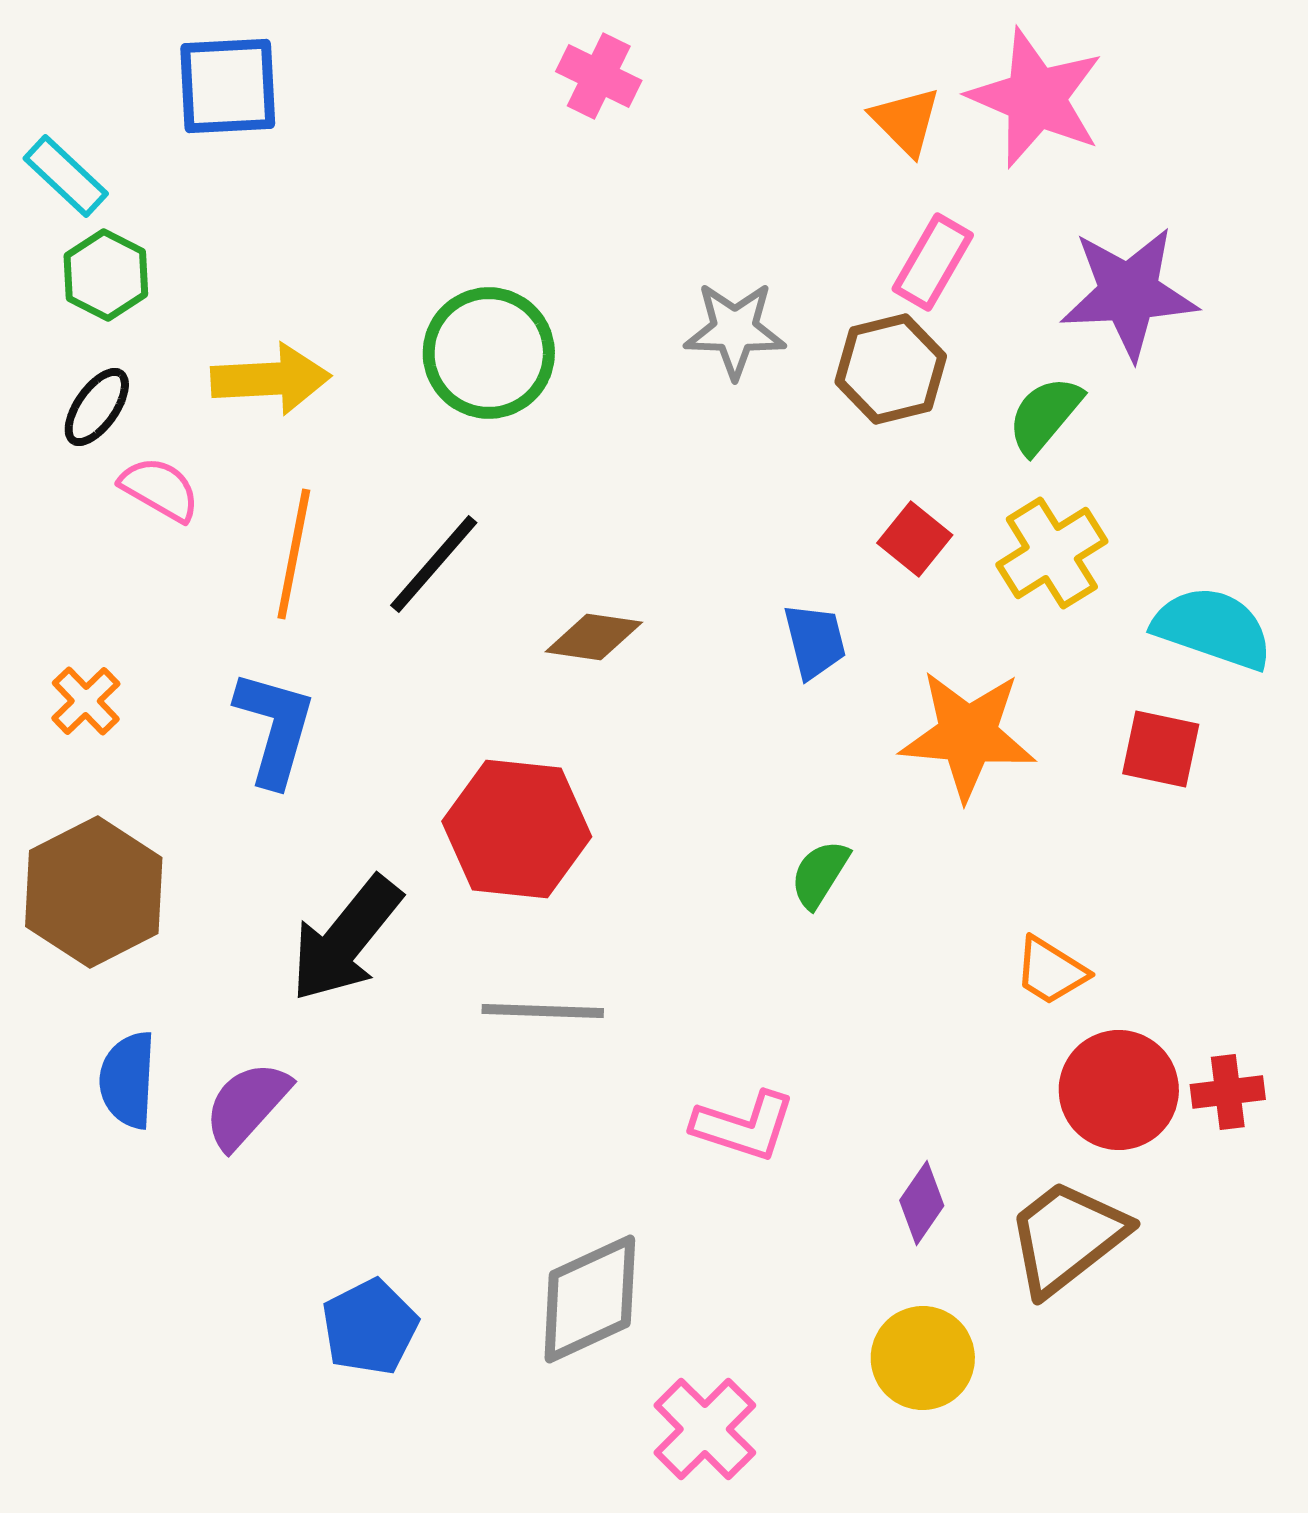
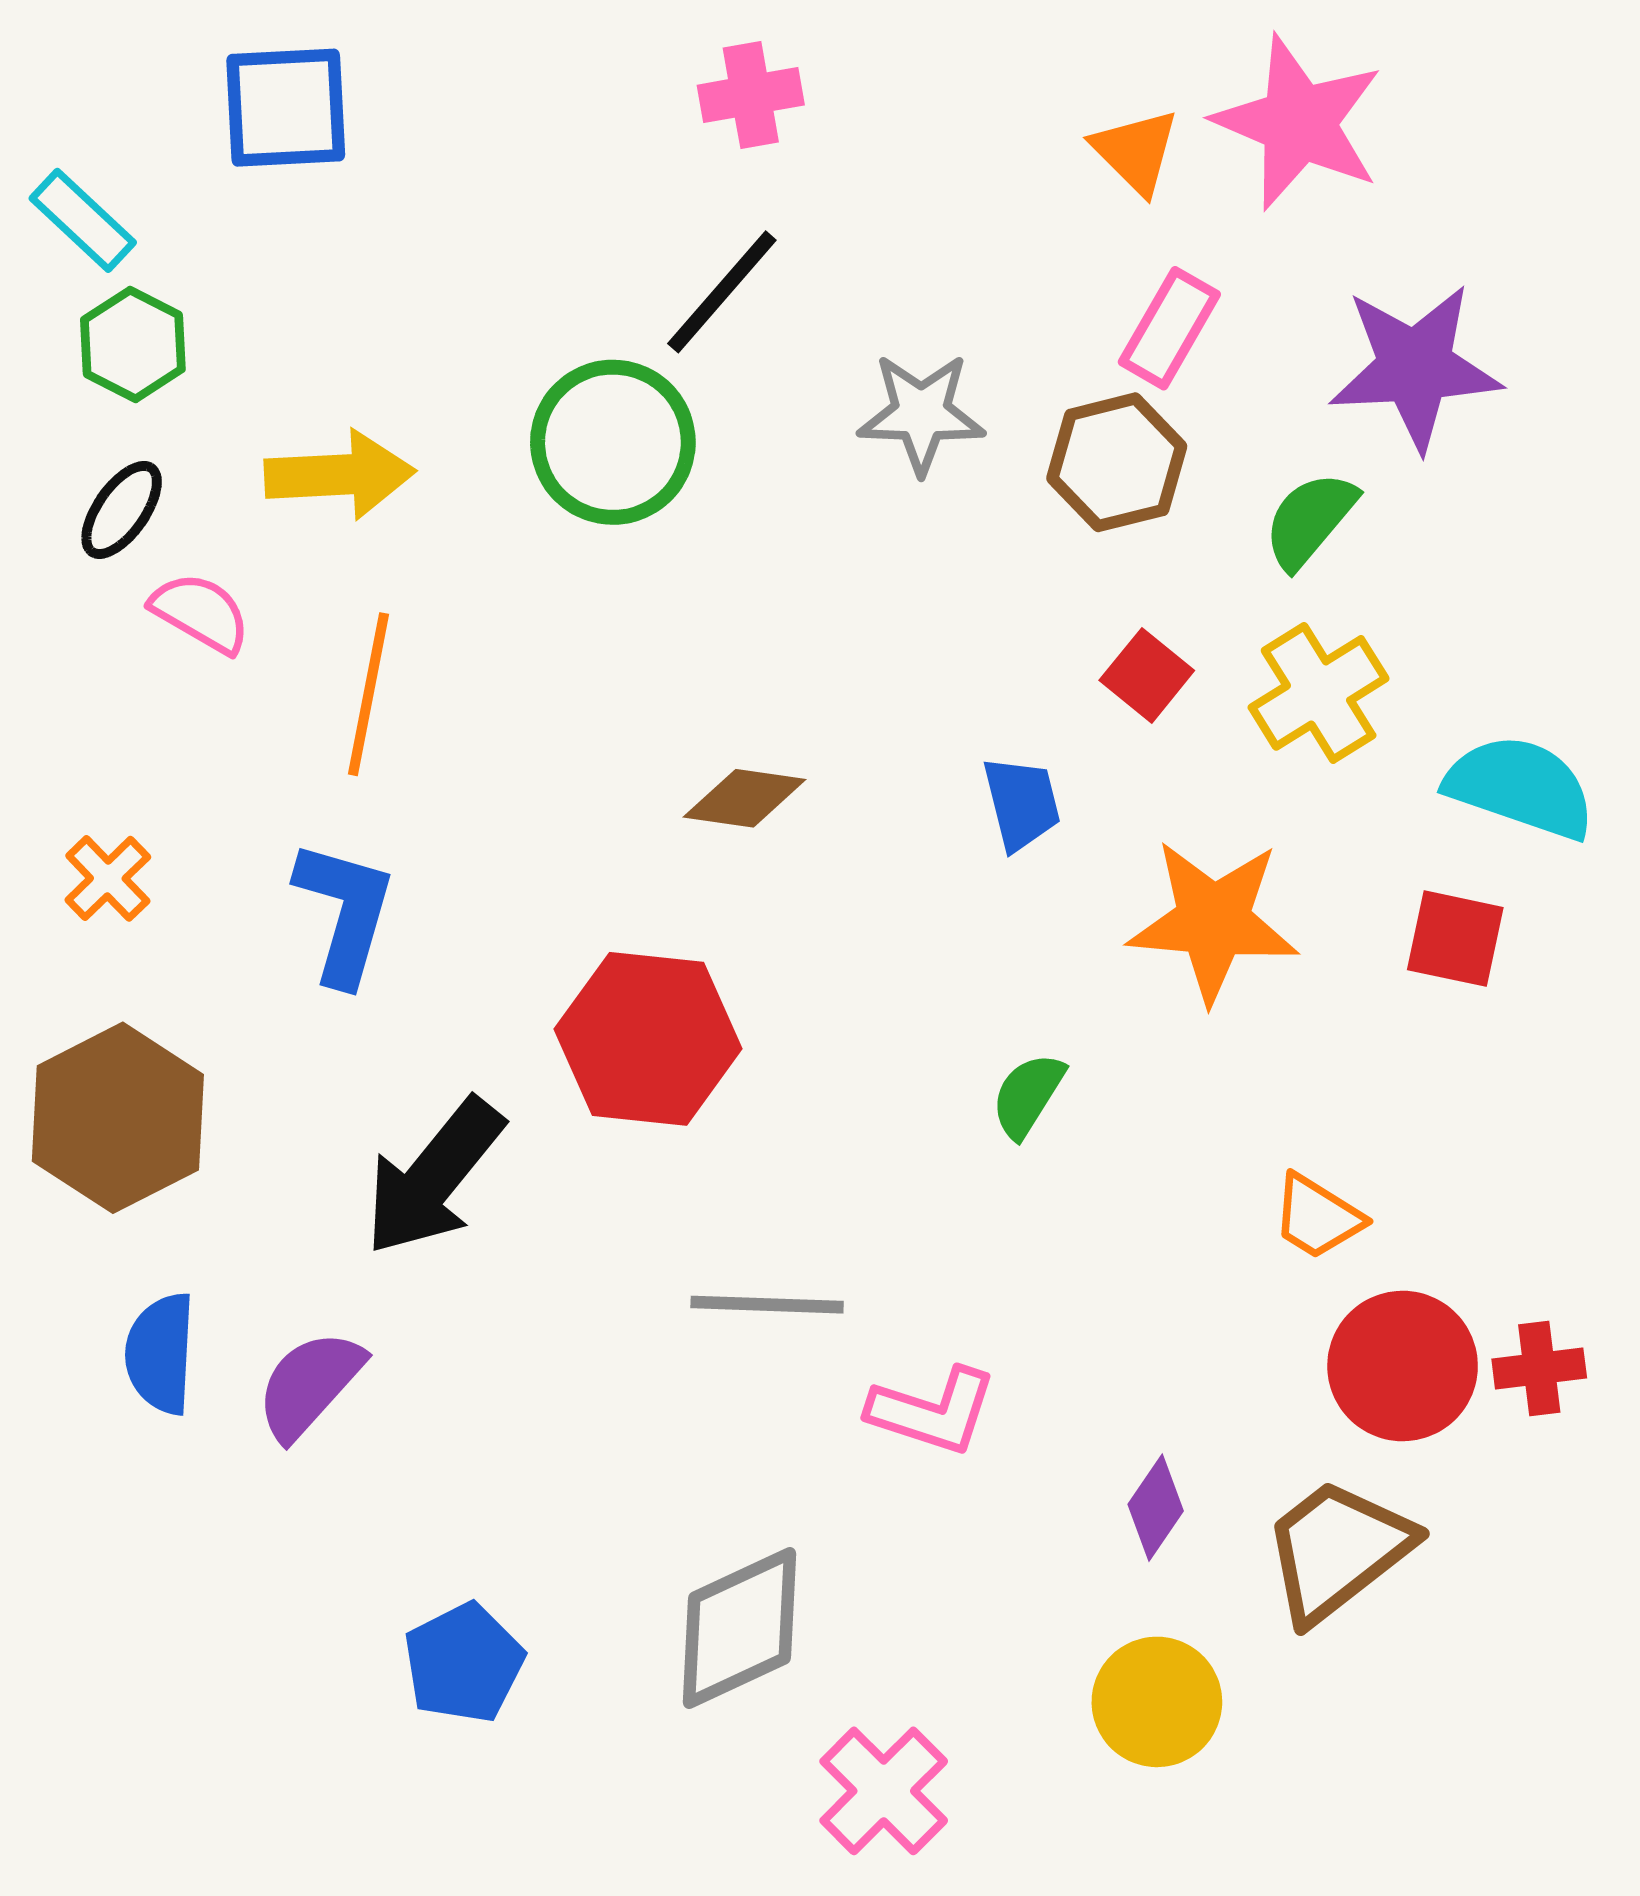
pink cross: (599, 76) -> (751, 95), turned -36
black line: (434, 564) -> (722, 292), moved
gray line: (543, 1011) -> (767, 1305), moved

